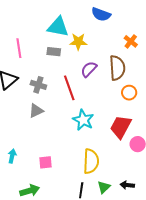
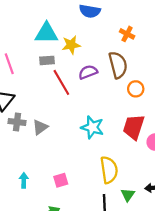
purple semicircle: (89, 69) -> (88, 72), turned 36
gray cross: (38, 85) -> (17, 122), moved
red line: (69, 88) -> (61, 82), moved

